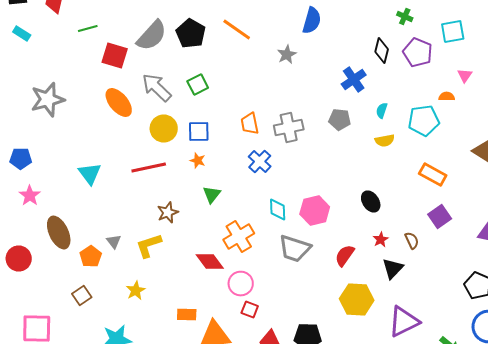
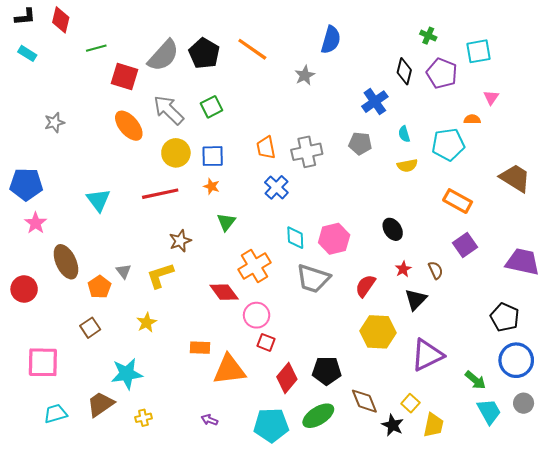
gray star: (48, 100) -> (54, 123), size x0.6
cyan semicircle: (382, 110) -> (404, 134), turned -35
blue pentagon: (21, 158) -> (26, 184), size x1.4

